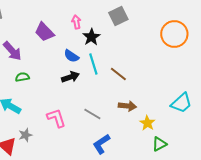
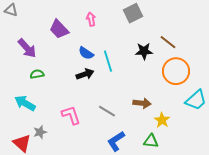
orange circle: (174, 34) -> (176, 71), moved
black star: (91, 37) -> (144, 51), moved, turned 30
brown line: (118, 74) -> (168, 42), moved
green triangle: (159, 144) -> (151, 141), moved, turned 35

